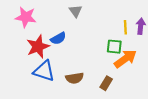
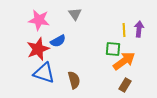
pink star: (26, 17) -> (39, 20), moved
brown semicircle: (75, 78) -> (74, 80), turned -96
brown rectangle: (106, 83) -> (125, 85), moved

